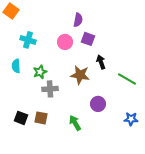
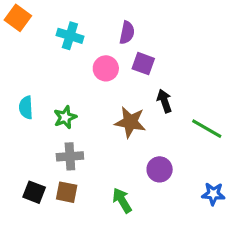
cyan cross: (28, 40) -> (70, 36), moved
gray cross: (50, 89) -> (70, 156), moved

